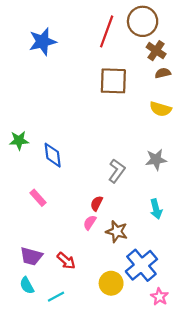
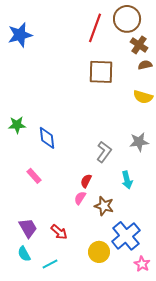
blue star: (43, 42) -> (20, 35), moved
cyan arrow: (156, 209) -> (127, 180), moved
purple trapezoid: (31, 256) -> (28, 228), turned -135

